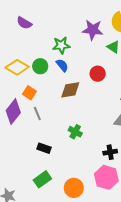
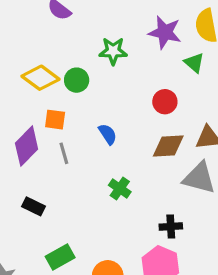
blue semicircle: (62, 65) -> (108, 134), moved
brown diamond: (70, 90) -> (168, 146), moved
orange square: (29, 93) -> (55, 120), turned -32
black rectangle: (44, 148) -> (34, 206), moved

